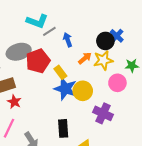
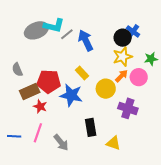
blue arrow: (68, 40) -> (86, 40), size x1.5
gray ellipse: (19, 52) -> (36, 30), moved
orange arrow: (85, 58) -> (121, 76), moved
red pentagon: (38, 61) -> (49, 81), moved, turned 30
blue star: (65, 89) -> (71, 95), moved

